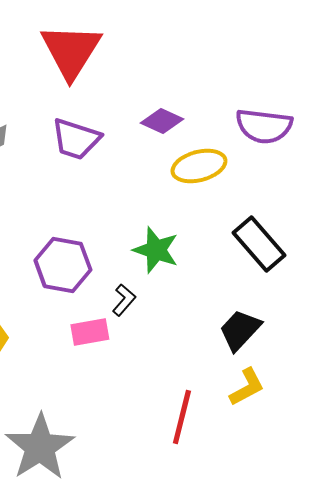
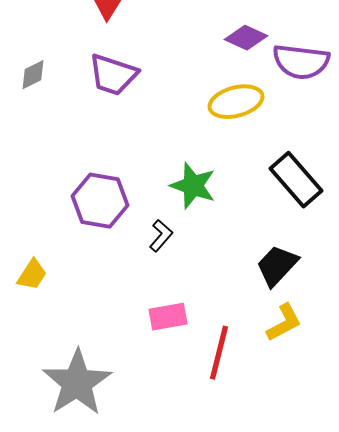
purple diamond: (162, 121) -> (246, 38), moved
pink rectangle: (90, 332) -> (168, 317), moved

